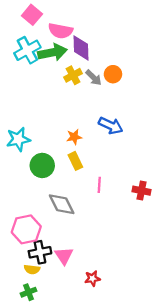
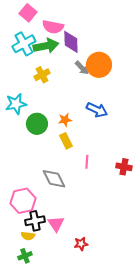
orange circle: (113, 74) -> (99, 65), size x1.6
yellow cross: (73, 75) -> (42, 75), moved
cyan star: (18, 139) -> (16, 104), moved
green circle: (42, 165) -> (37, 124), moved

